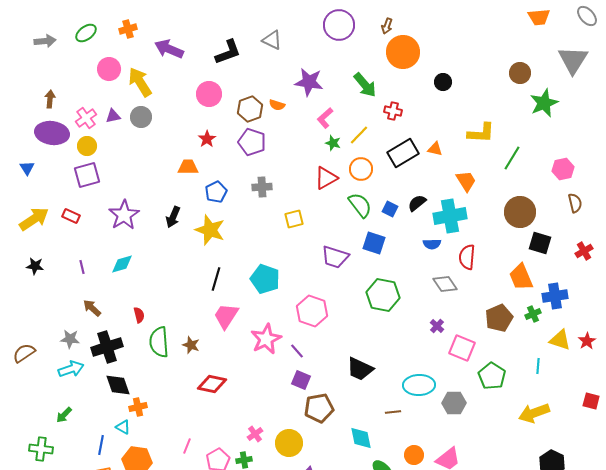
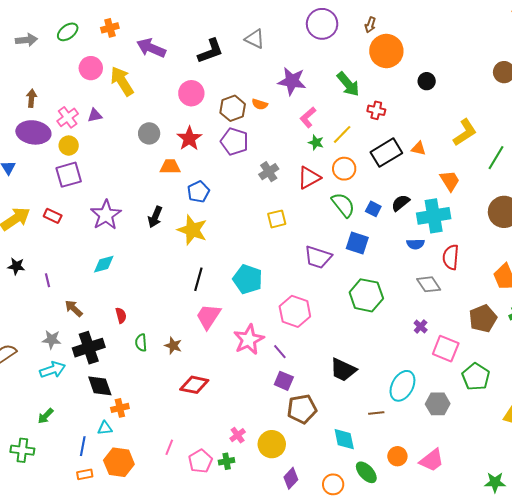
gray circle: (141, 117) -> (149, 133), moved
yellow L-shape: (481, 133) -> (465, 132), turned -36
red star: (207, 139) -> (189, 138), size x1.4
gray cross: (262, 187) -> (269, 172), moved, turned -30
purple line: (82, 267) -> (48, 280), moved
green semicircle: (159, 342) -> (141, 343), size x0.6
cyan ellipse: (419, 385) -> (402, 386), turned -60
cyan triangle: (123, 427) -> (105, 428), turned -35

